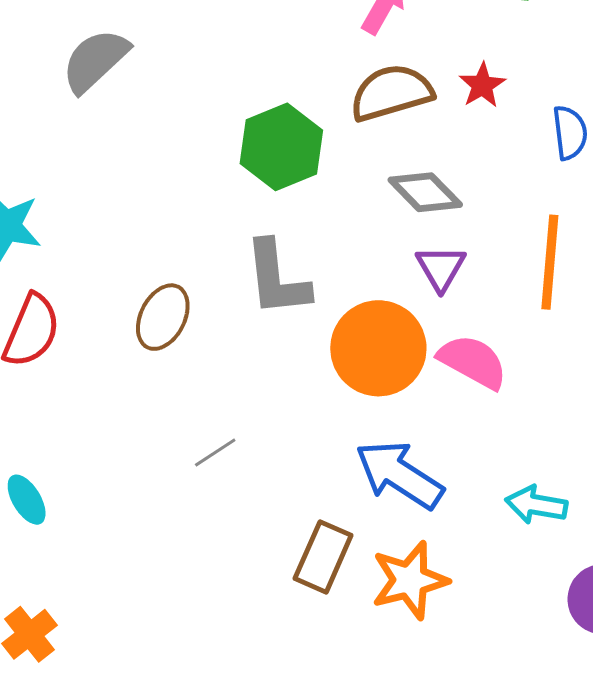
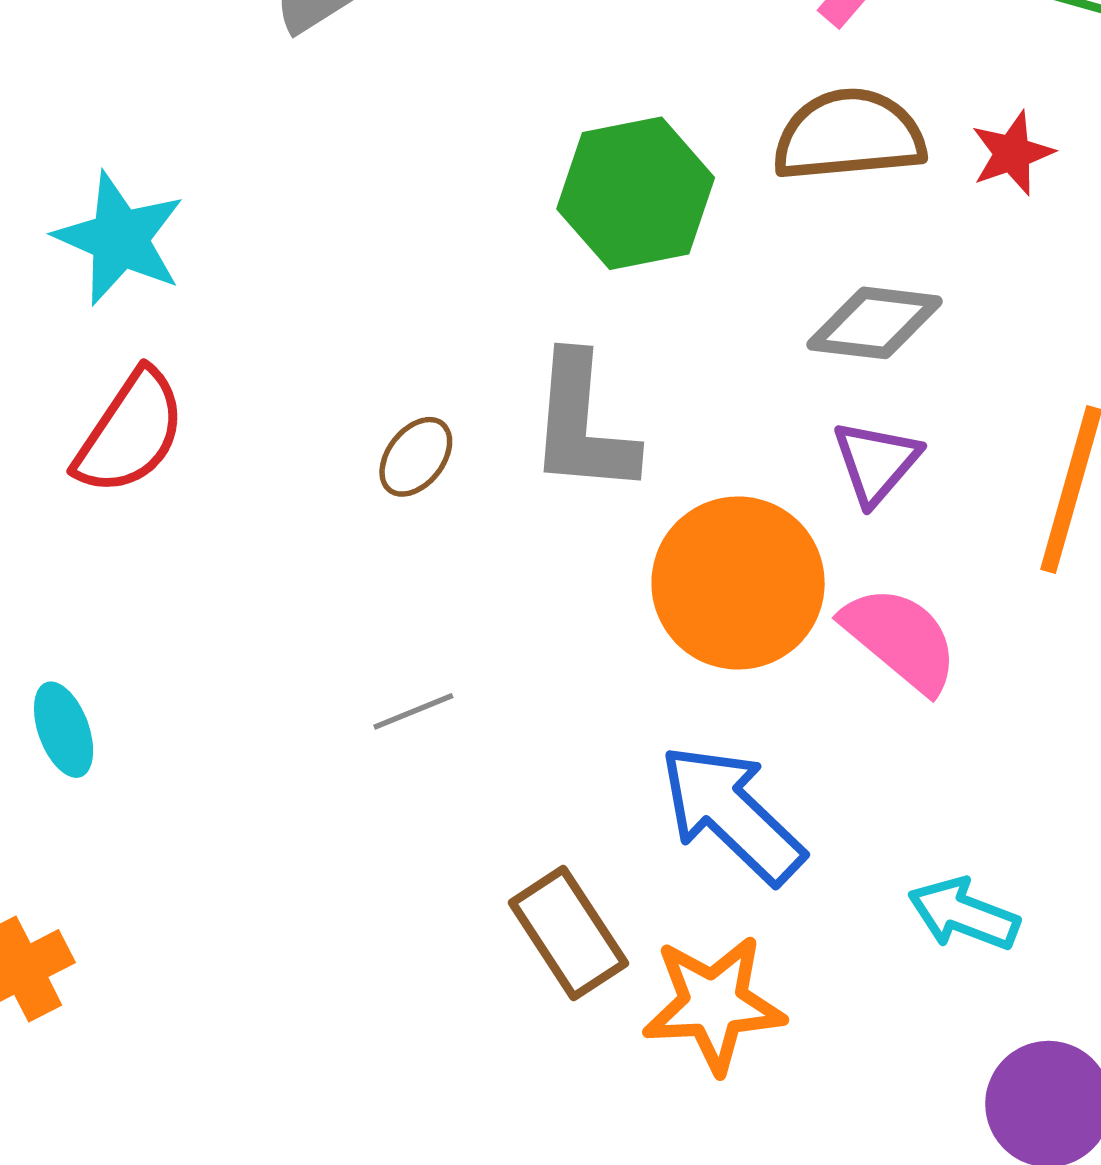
gray diamond: (425, 192) -> (875, 323), turned -50
brown ellipse: (163, 317) -> (416, 457), moved, size x0.7
brown rectangle: (323, 557) -> (568, 933), turned -68

